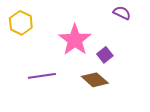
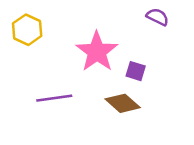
purple square: (105, 55) -> (136, 71), turned -35

